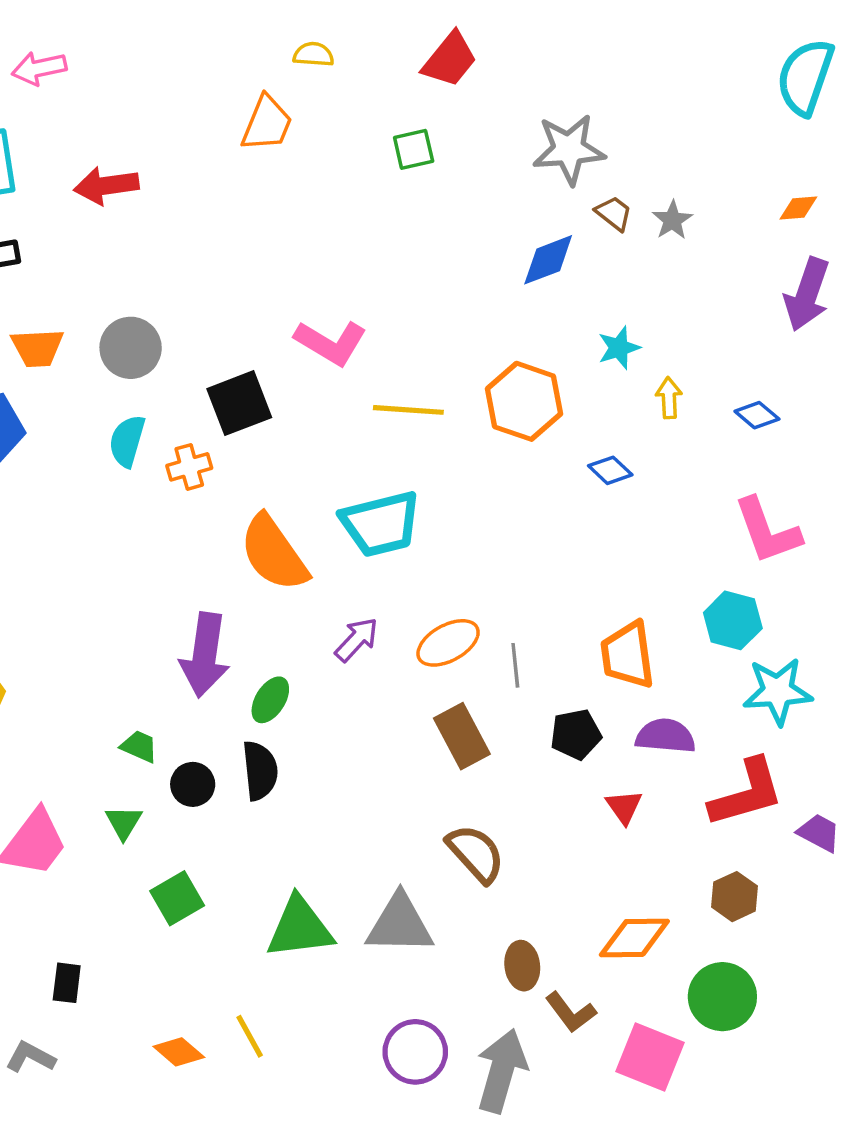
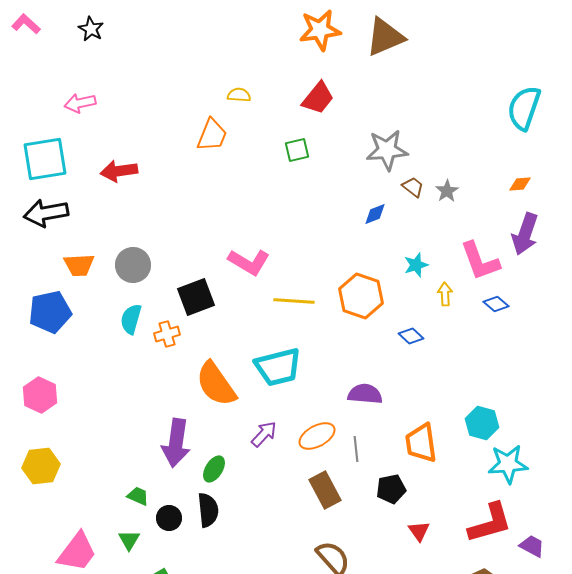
blue diamond: (548, 260) -> (375, 214), size x0.7
pink L-shape: (767, 531) -> (480, 261), moved
purple semicircle: (665, 736) -> (365, 394), moved

